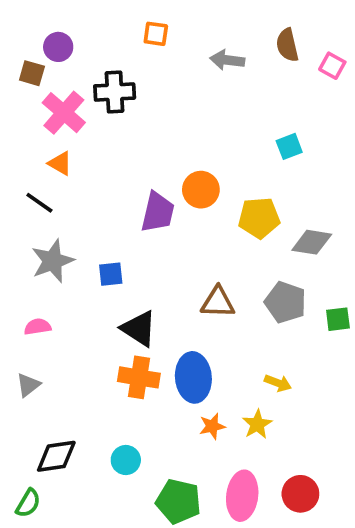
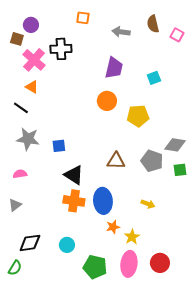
purple trapezoid: (158, 212) -> (114, 68), moved
gray diamond: (312, 242) -> (175, 145), moved
gray star: (53, 261) -> (28, 139), turned 30
yellow star: (257, 424) -> (132, 237), moved

